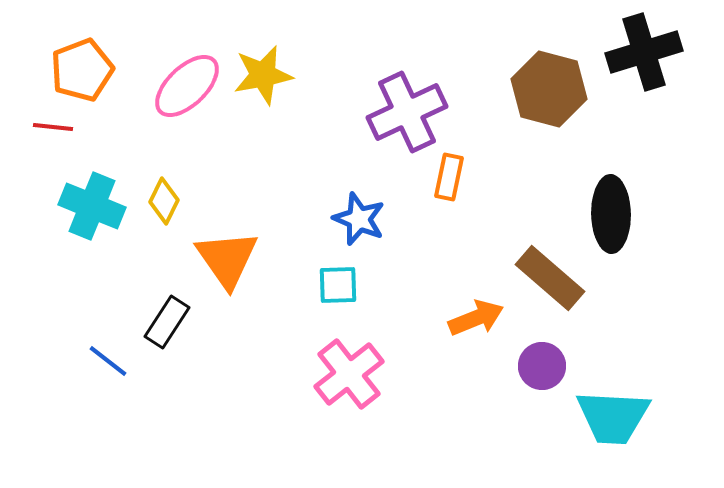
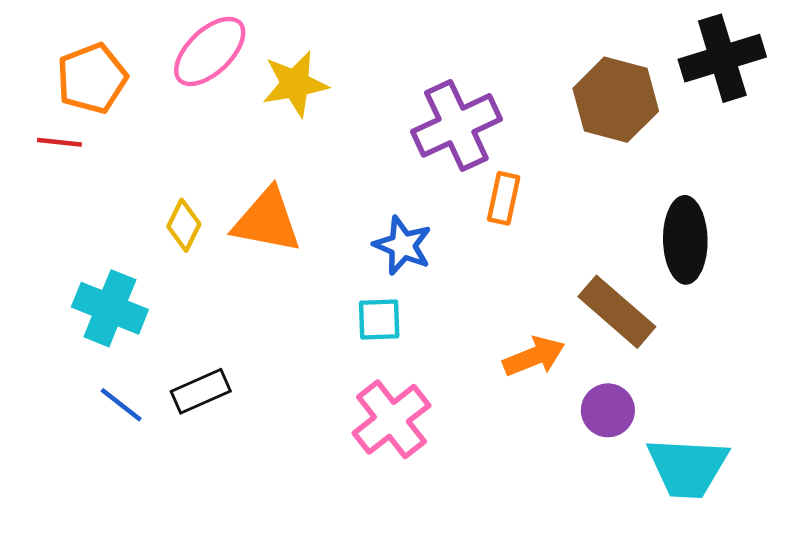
pink ellipse: (187, 86) -> (210, 51), moved
cyan cross: (92, 206) -> (110, 308), moved
orange triangle: (227, 259) -> (267, 221), moved, turned -44
black rectangle: (167, 322) -> (201, 391), moved, turned 33

